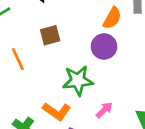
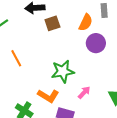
brown square: (50, 35) -> (52, 23), moved
purple circle: (104, 46) -> (96, 43), moved

